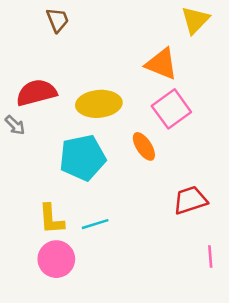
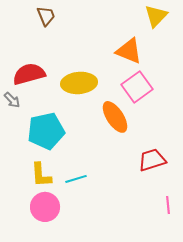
orange ellipse: (144, 146) -> (115, 117), size x1.4
cyan pentagon: (83, 158) -> (46, 131), moved

